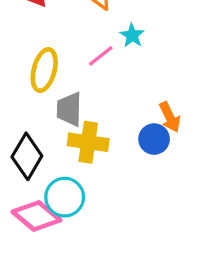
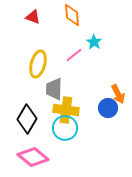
cyan circle: (65, 197) -> (65, 128), moved

